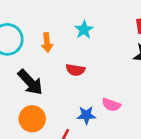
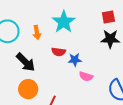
cyan star: (84, 30) -> (64, 22), size x1.6
blue star: (86, 115) -> (75, 60), moved

